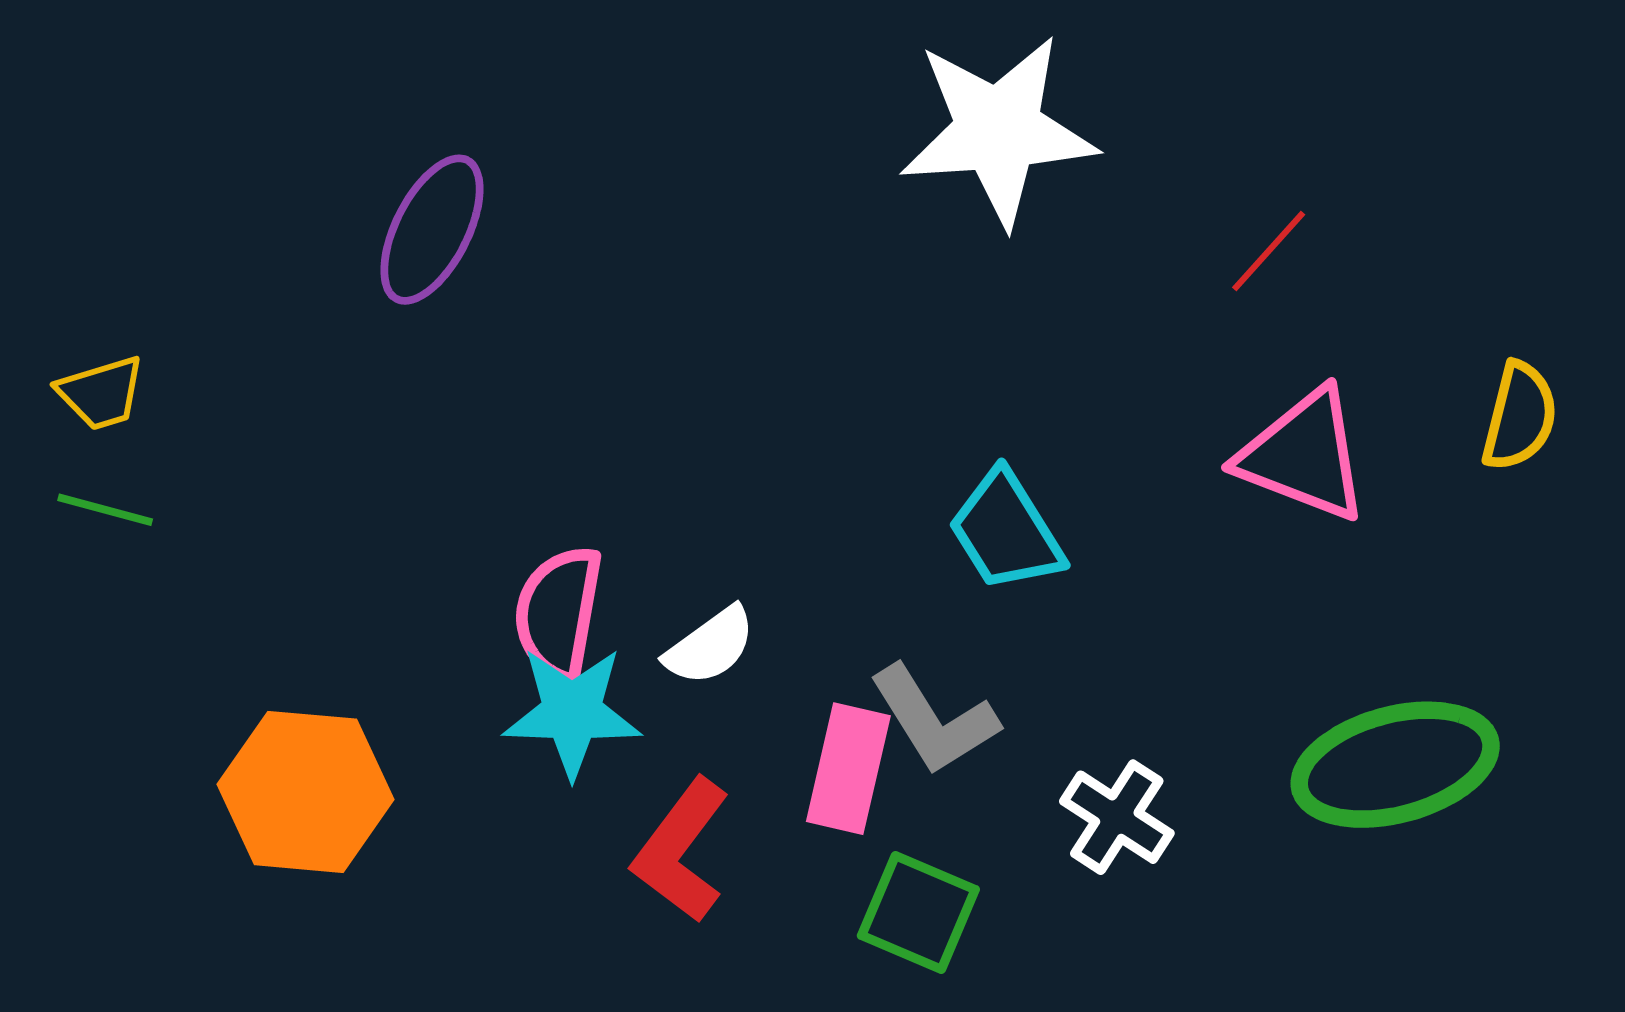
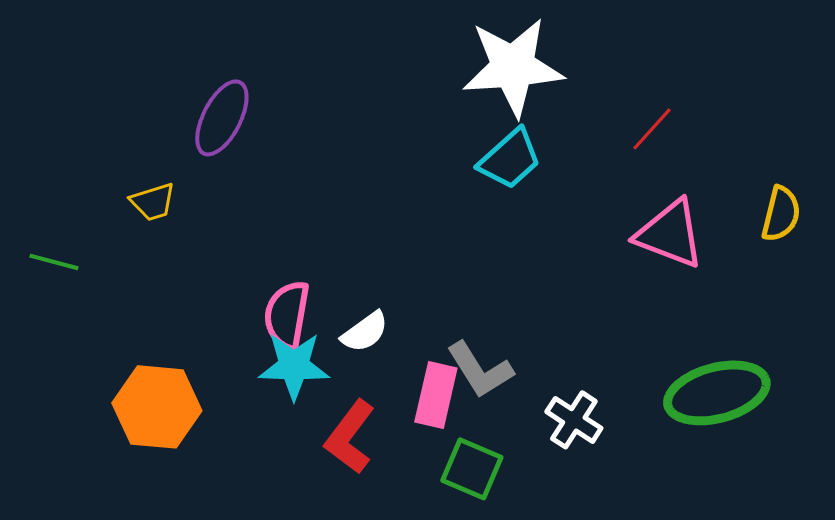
yellow trapezoid: (101, 393) -> (153, 202), moved
cyan trapezoid: (1006, 531) -> (510, 159), moved, turned -100

